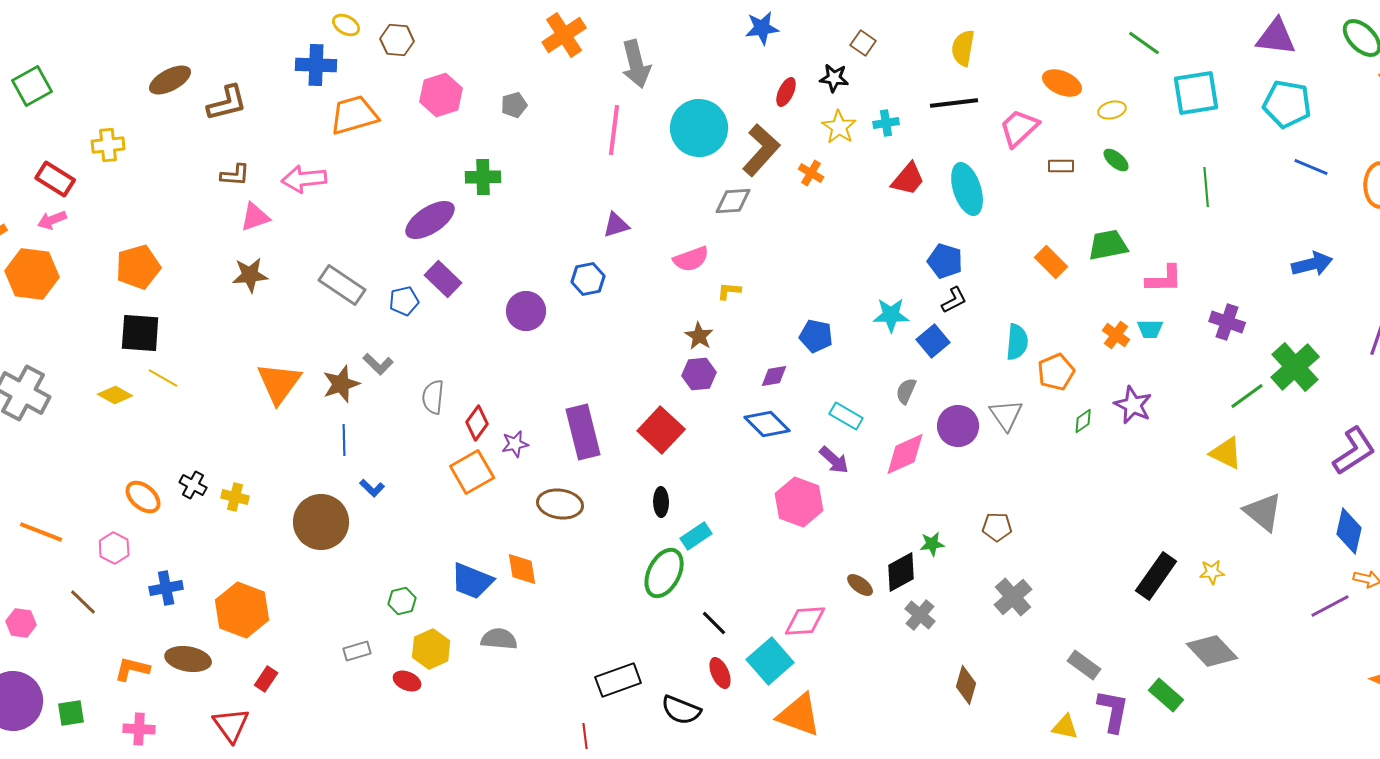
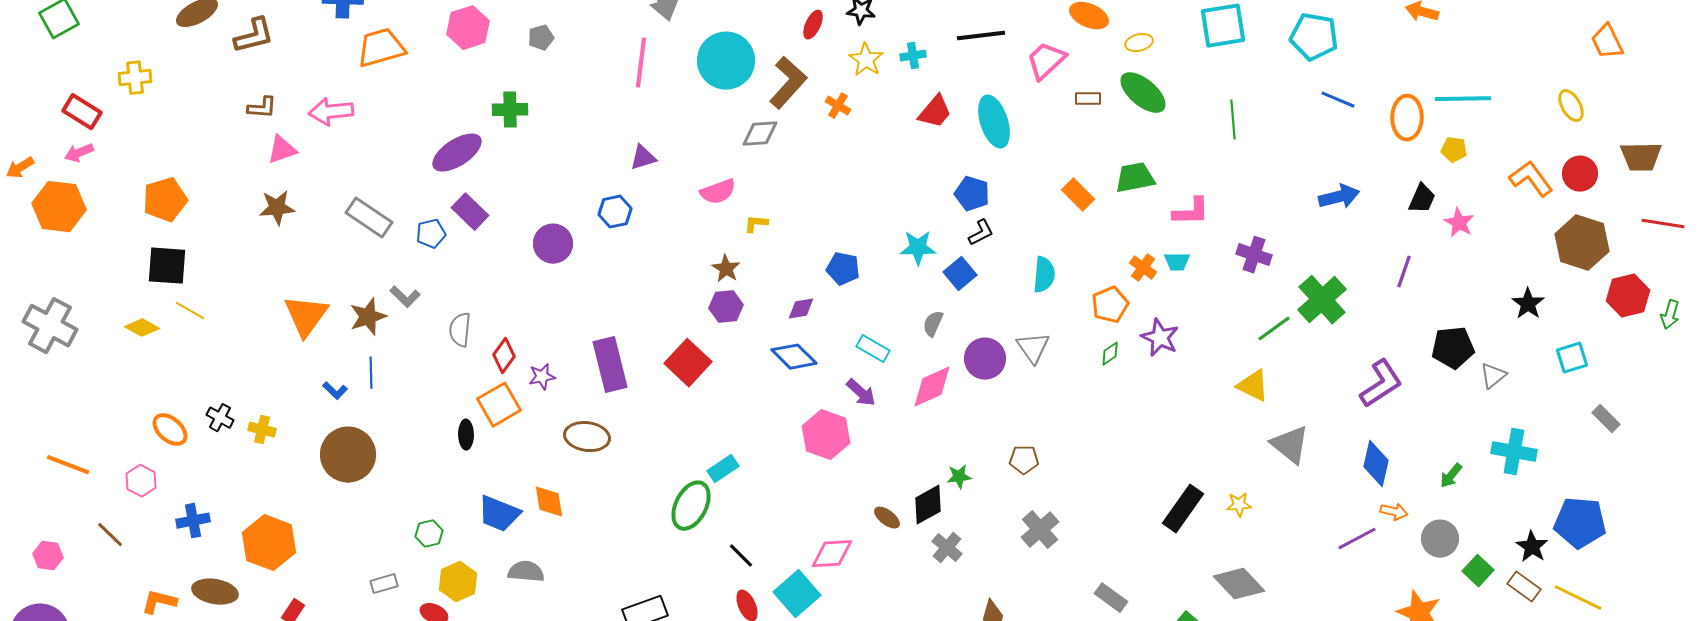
green ellipse: (1116, 160) -> (1143, 93), size x1.8
orange pentagon: (1056, 372) -> (1110, 305), moved
blue L-shape: (372, 488) -> (335, 391), moved
black ellipse: (661, 502) -> (466, 435), moved

